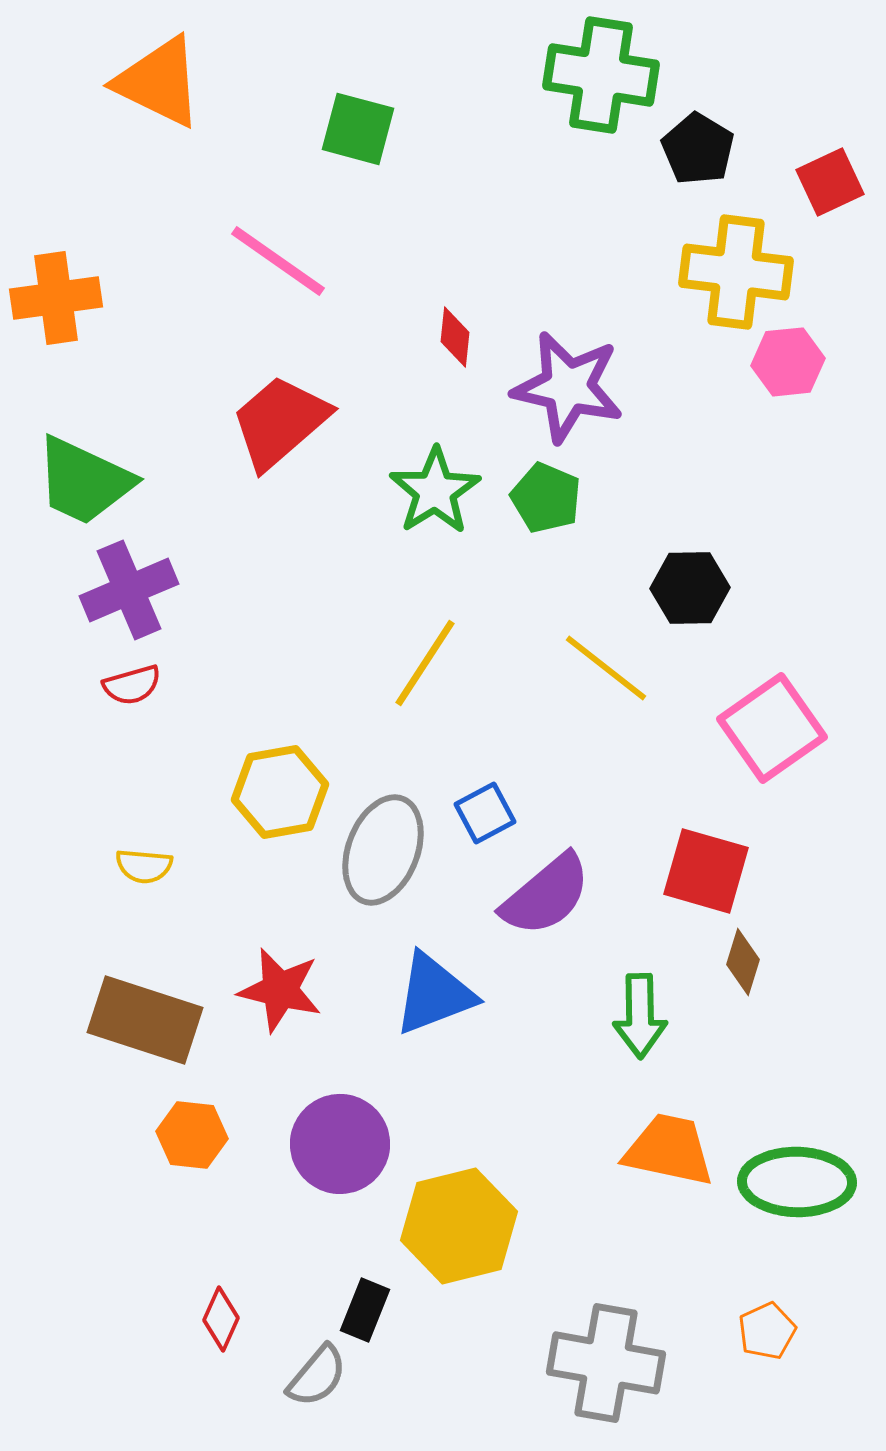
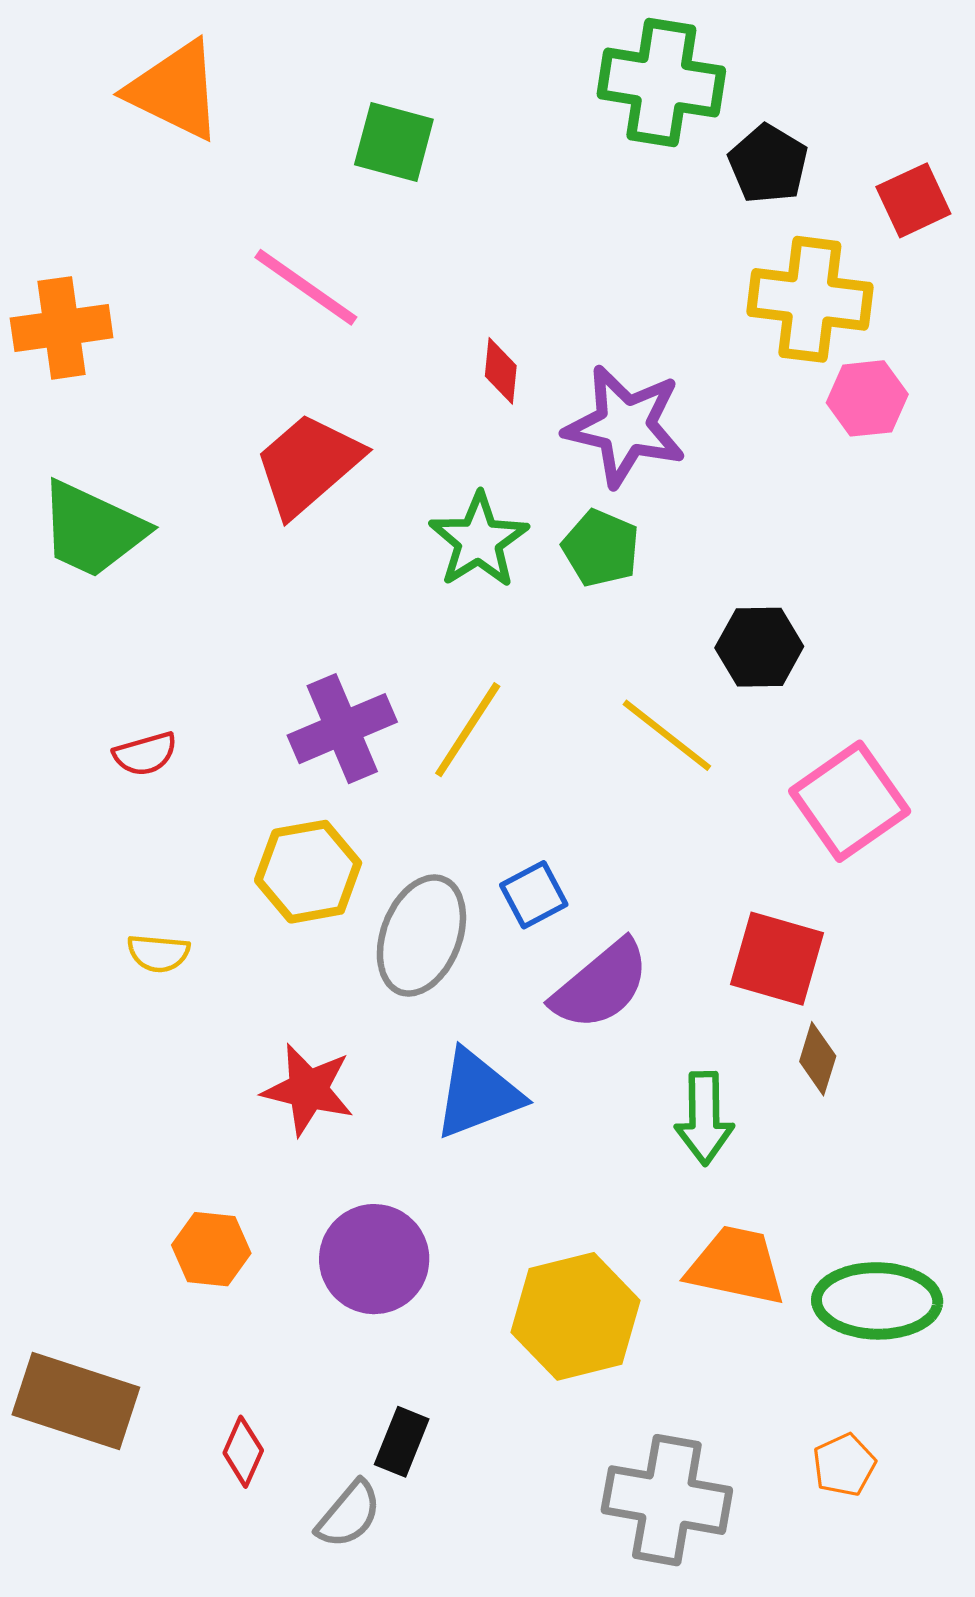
purple cross: (129, 590) -> (342, 729), moved
brown rectangle: (145, 1020) -> (76, 1401), moved
yellow hexagon: (459, 1226) -> (576, 1316), moved

